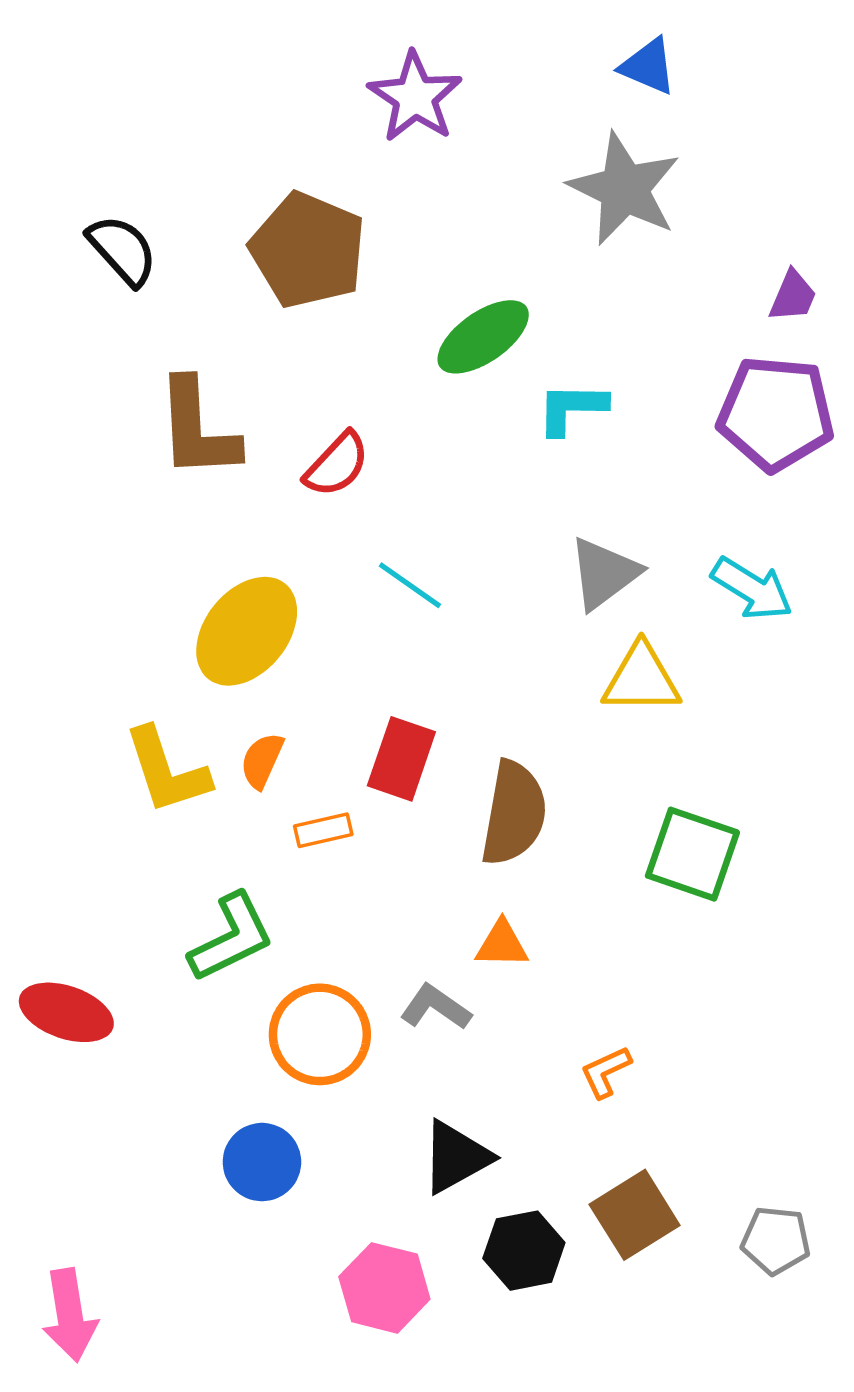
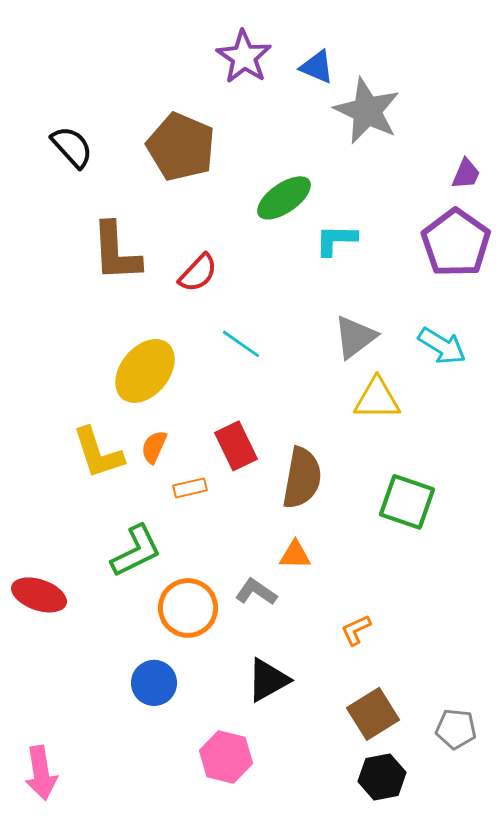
blue triangle: (648, 66) -> (317, 67), moved
purple pentagon: (776, 413) -> (456, 243), turned 30
red rectangle: (401, 759) -> (236, 446), turned -45
black hexagon: (524, 1251) -> (382, 777), moved

